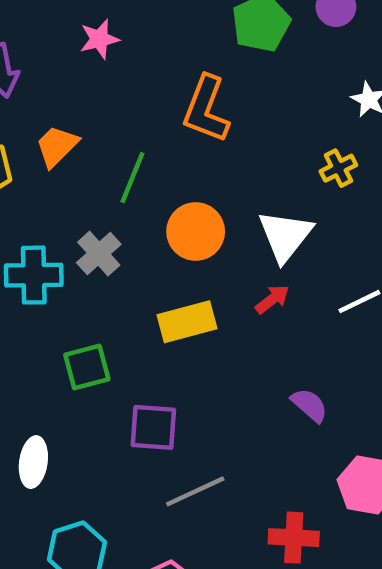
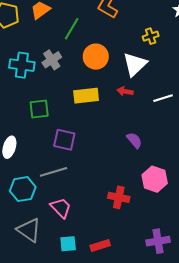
yellow cross: (338, 168) -> (151, 36), moved
red arrow: (272, 299) -> (125, 91), turned -140
gray line: (195, 491) -> (54, 172), moved

